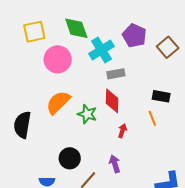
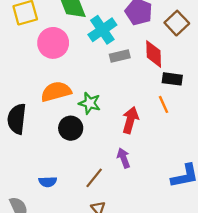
red diamond: (112, 101) -> (154, 54), moved
orange semicircle: (58, 102) -> (56, 92), turned 32
red arrow: (122, 131) -> (130, 120), size x1.6
black circle: (70, 158) -> (71, 128), moved

